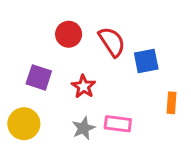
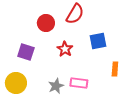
red semicircle: (112, 42) -> (75, 14), moved, turned 65
red star: (84, 86) -> (65, 49), moved

